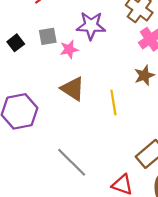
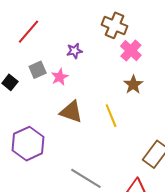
purple star: (91, 26) -> (74, 51), size x0.6

